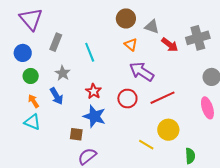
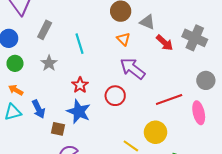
gray cross: (198, 38) -> (195, 38), turned 35
blue arrow: (56, 96) -> (39, 109), moved
red line: (162, 98) -> (169, 99), moved
orange arrow: (33, 101) -> (16, 90), turned -32
cyan triangle: (32, 122) -> (13, 112), turned -42

